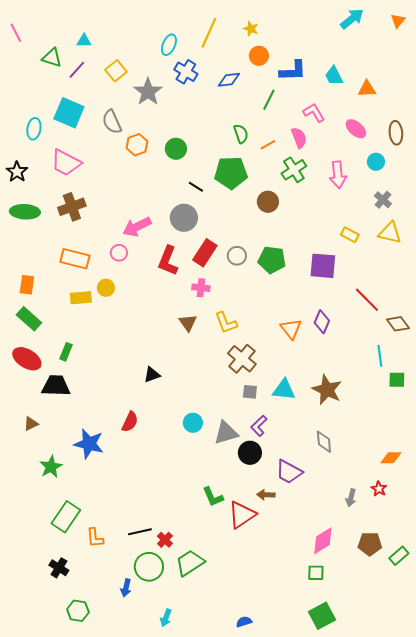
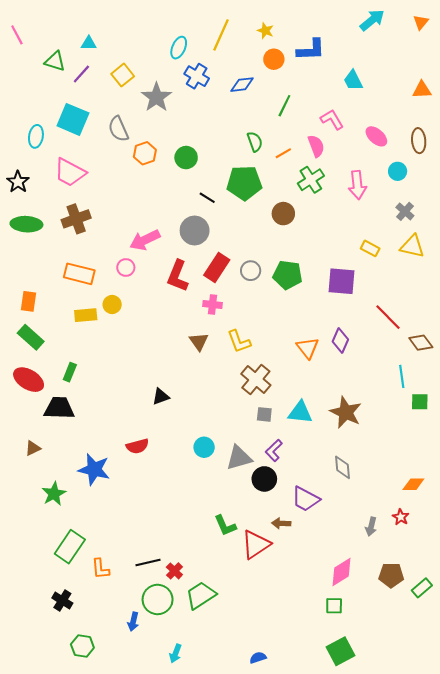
blue L-shape: (293, 71) -> (311, 50), moved
orange triangle: (367, 89) -> (422, 90), moved
red semicircle: (130, 422) -> (137, 446), turned 50

